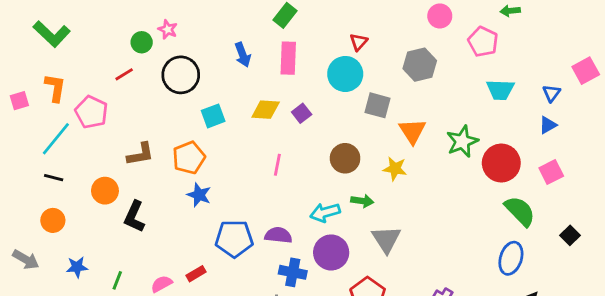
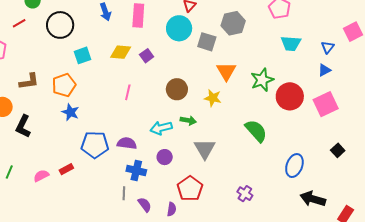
gray square: (377, 105) -> (207, 42), moved
pink square: (551, 172) -> (326, 104), size x1.4
green semicircle: (520, 211) -> (256, 131), moved
purple circle: (331, 252) -> (165, 157), size x0.6

